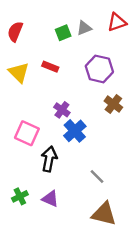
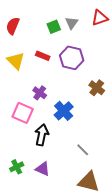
gray triangle: (84, 28) -> (72, 23), turned -32
purple hexagon: (99, 69) -> (72, 58), moved
purple cross: (62, 110) -> (40, 93), moved

